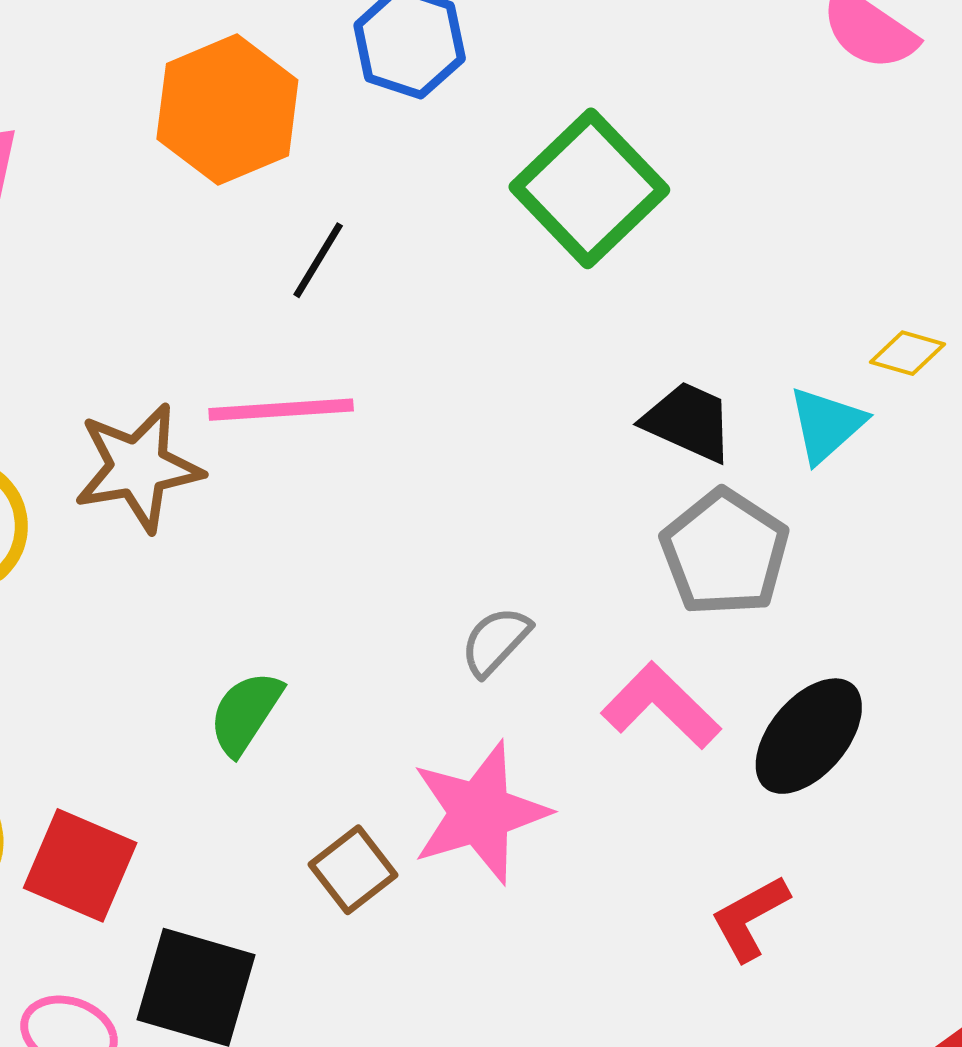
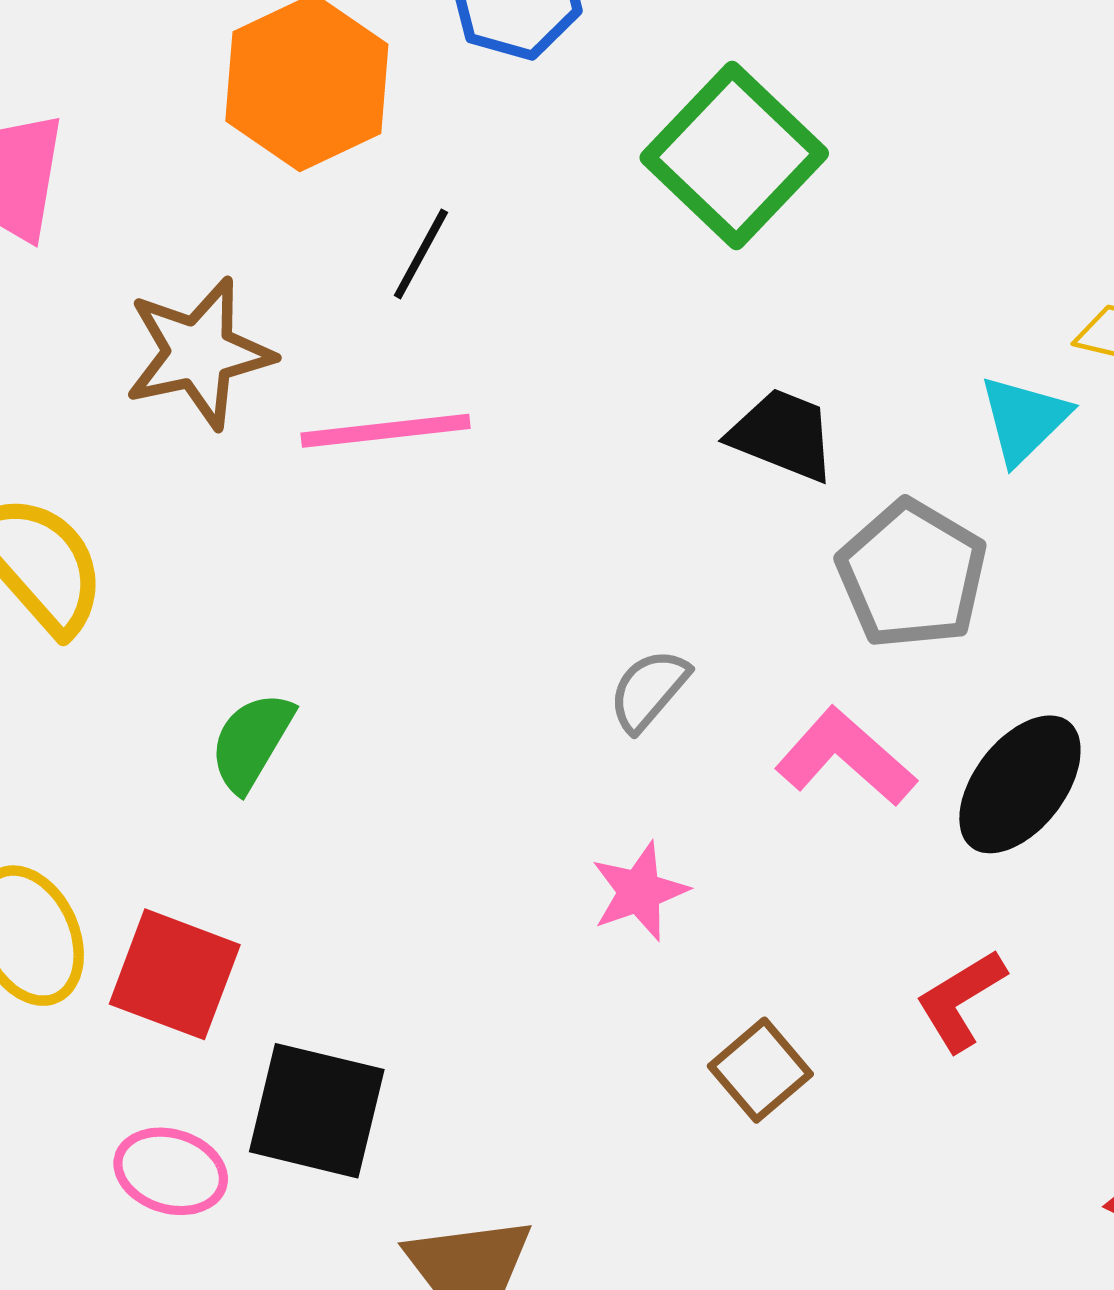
black trapezoid: (688, 422) -> (783, 435), moved
brown star: (138, 467) -> (199, 353), moved
green semicircle: (246, 713) -> (252, 742), moved
pink star: (480, 813) -> (639, 891), size x0.6
brown square: (353, 870) -> (760, 1070), moved

